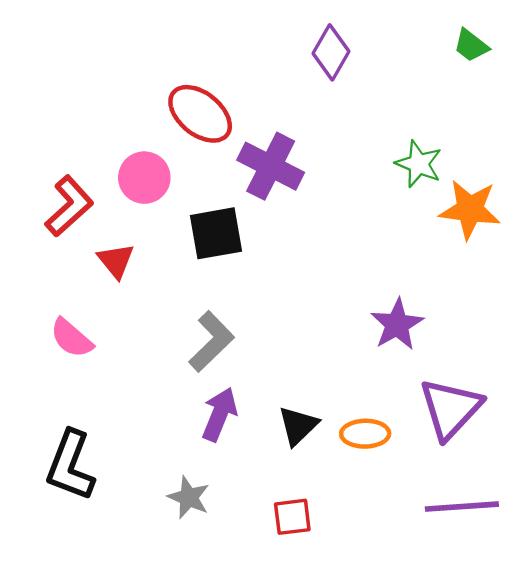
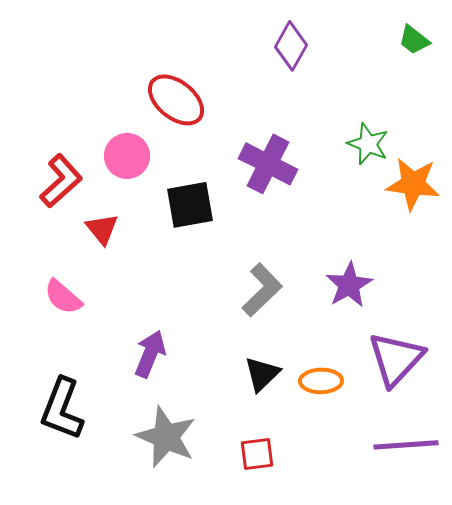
purple cross: (271, 166) -> (268, 164), moved
gray L-shape: (211, 341) -> (262, 290), moved
purple arrow: (219, 414) -> (150, 354), moved
gray star: (189, 497) -> (166, 437), size x1.6

